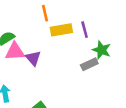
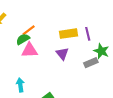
orange line: (45, 13) -> (29, 30), moved, turned 64
purple triangle: (33, 58) -> (62, 54), moved

